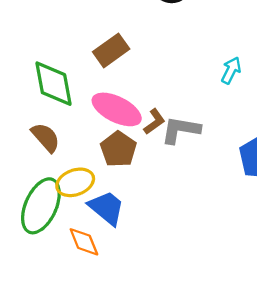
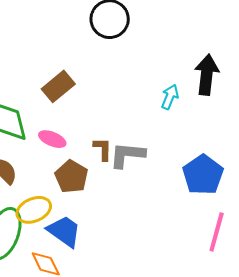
pink ellipse: (117, 109) -> (52, 139), moved, size x0.6
brown L-shape: (154, 122) -> (103, 149), turned -50

